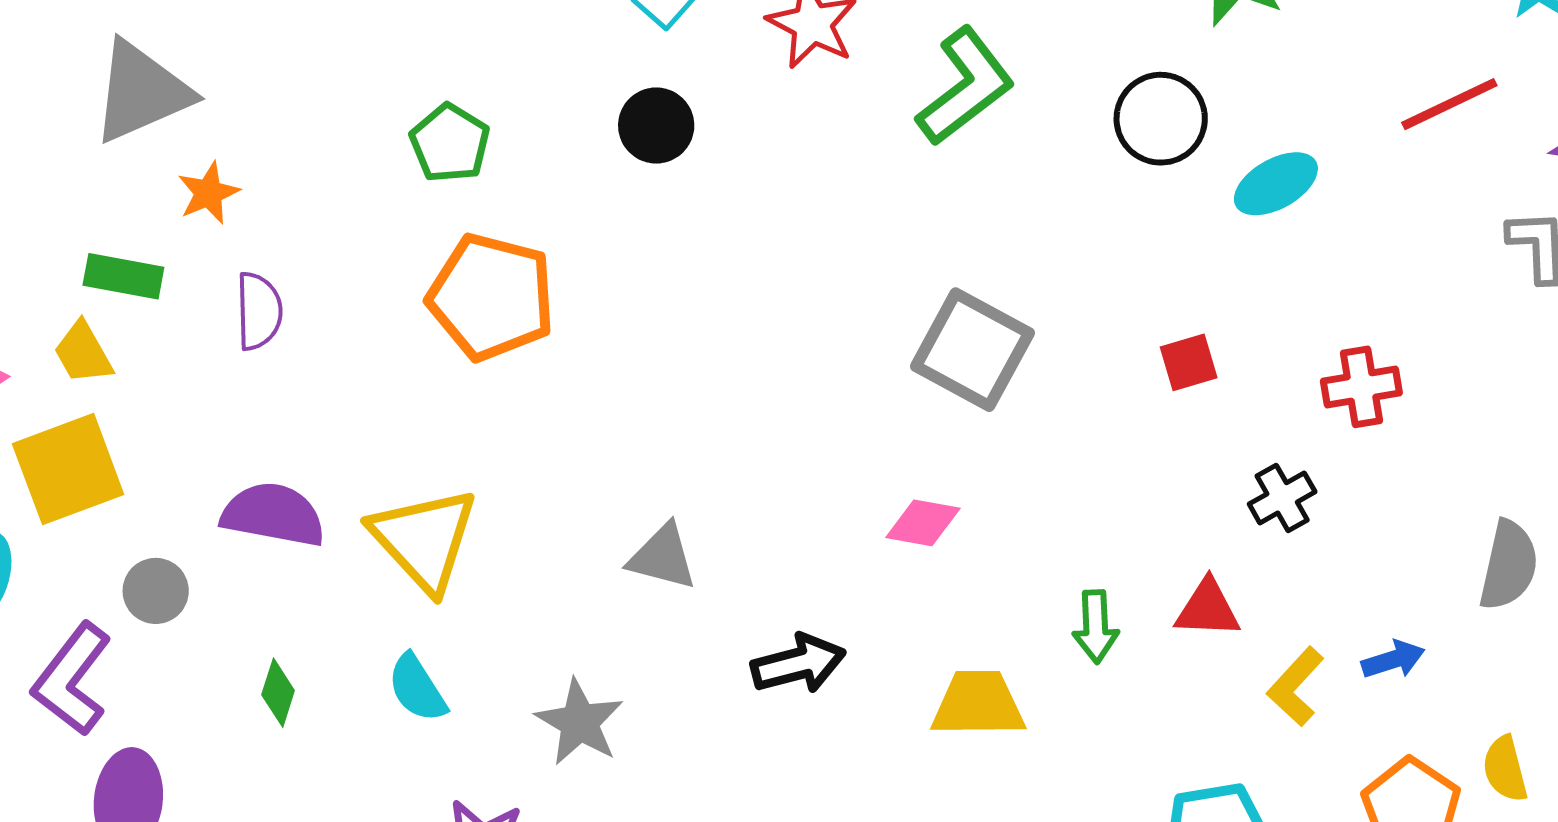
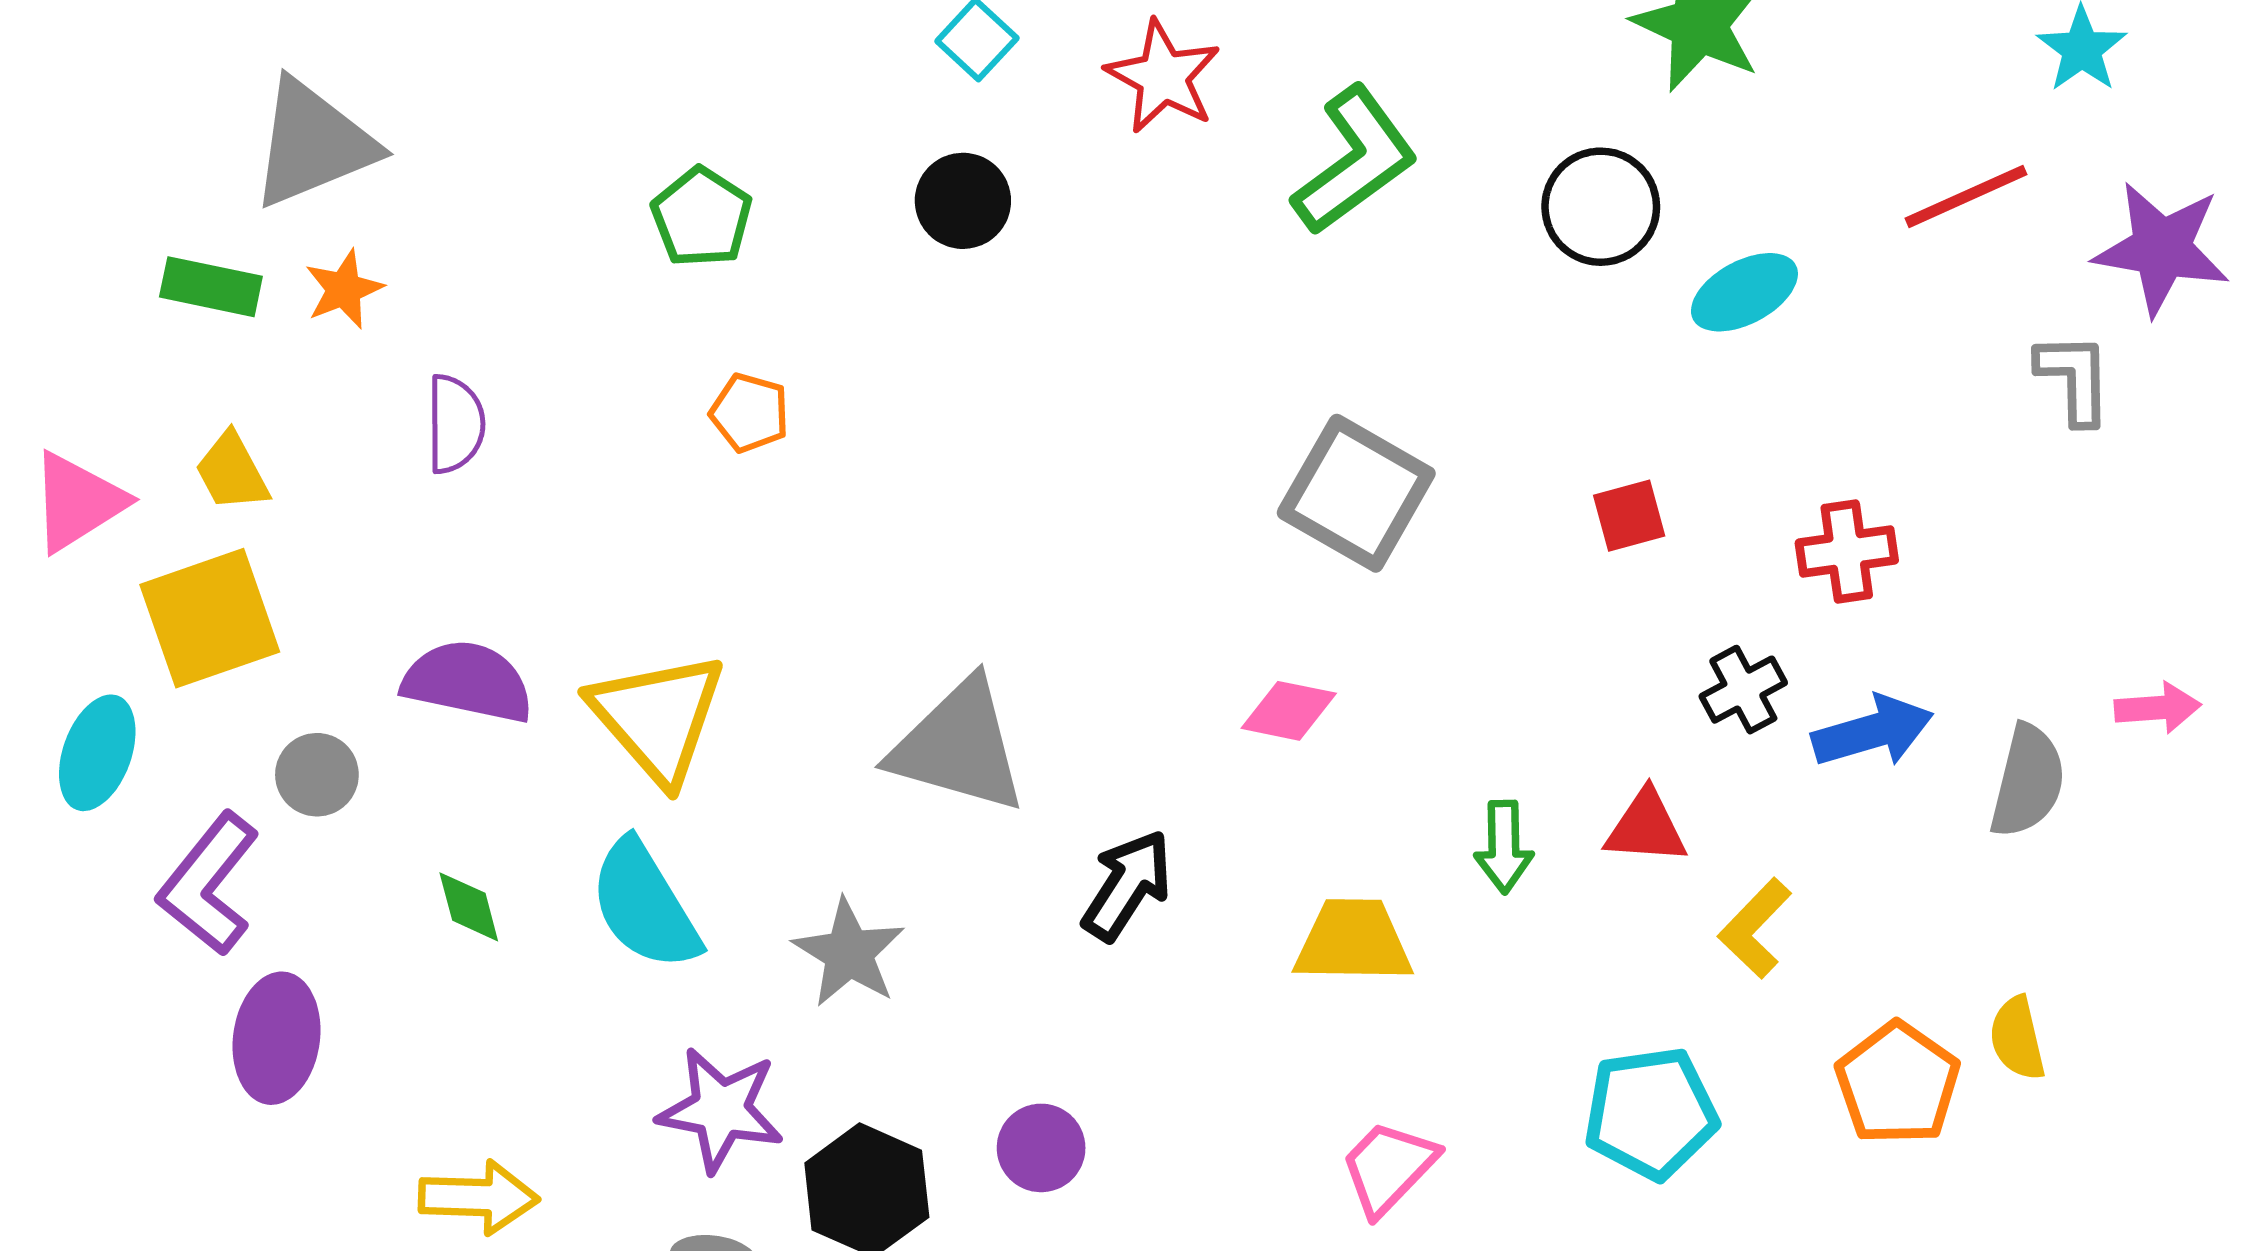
orange star: (208, 193) -> (344, 289), moved
green rectangle: (123, 276) -> (211, 287), moved
orange pentagon: (491, 297) -> (750, 413), size x0.5
gray triangle: (663, 557) -> (959, 746), size x1.6
blue arrow: (1393, 660) -> (1873, 731), moved, size x1.5
black arrow: (798, 664) -> (1127, 885), turned -44
cyan semicircle: (417, 688) -> (645, 905), size x1.5
green diamond: (278, 693) -> (469, 907), turned -34

